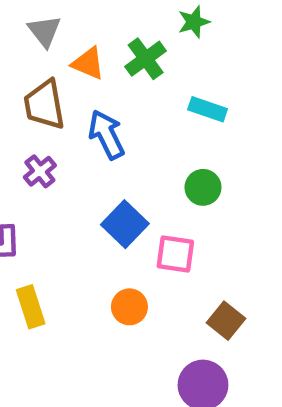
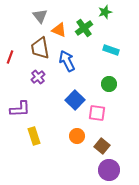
brown square: (226, 321) -> (102, 146), moved

